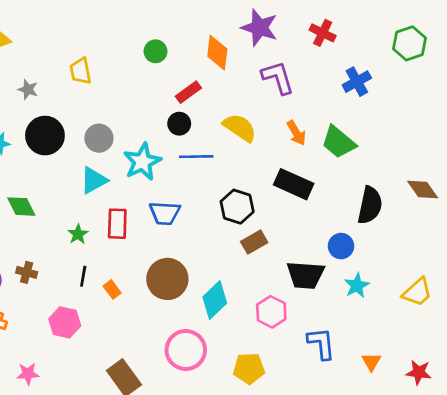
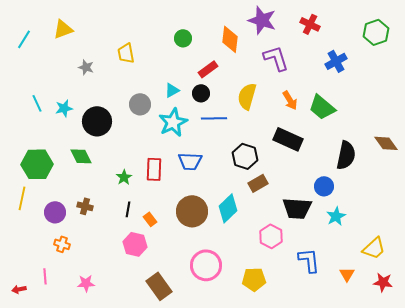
yellow semicircle: (240, 128) -> (247, 96), turned -108
black circle: (45, 136) -> (97, 121), moved
cyan triangle: (94, 180) -> (172, 90), moved, size x0.7
yellow trapezoid: (417, 292) -> (374, 248), moved
cyan diamond: (215, 300) -> (228, 208), moved
pink hexagon: (65, 322) -> (135, 244), moved

